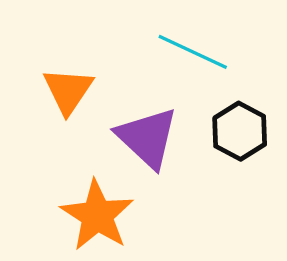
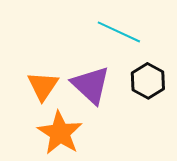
orange triangle: (68, 91) -> (43, 86), moved

